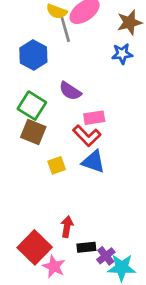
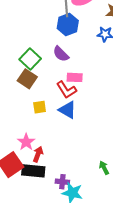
blue hexagon: (33, 55) -> (68, 25), moved
black rectangle: (86, 247) -> (33, 171), moved, size x1.6
purple cross: (106, 256) -> (62, 182), turned 32
pink star: (54, 267) -> (26, 142), moved

